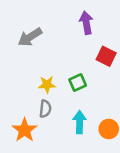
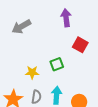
yellow star: (47, 85) -> (32, 72), moved
gray semicircle: (45, 109) -> (36, 97), moved

